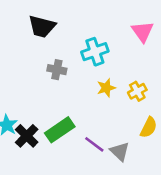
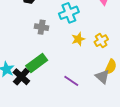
green rectangle: (60, 130) -> (37, 63), moved
gray triangle: (120, 151) -> (102, 77), moved

